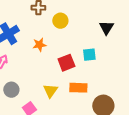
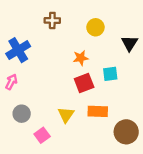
yellow circle: (60, 21) -> (95, 27), moved
orange star: (39, 45) -> (81, 58), moved

